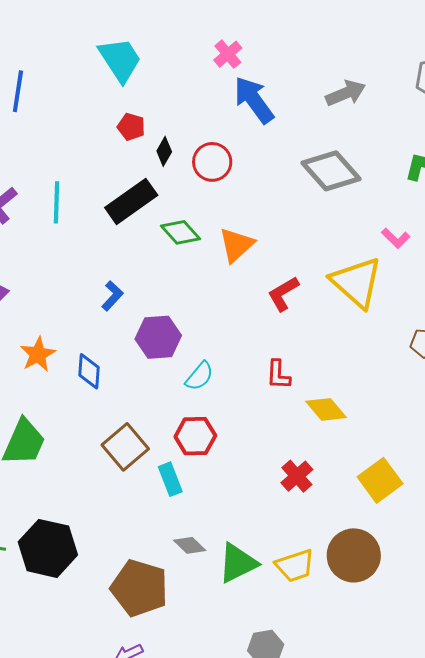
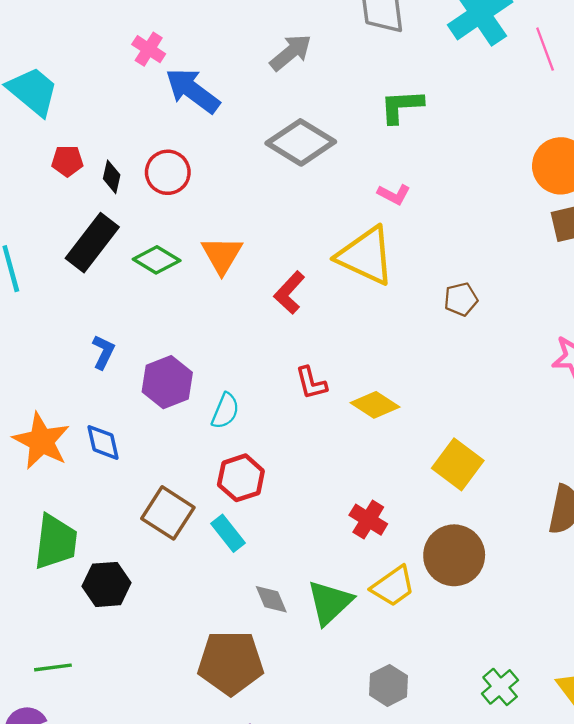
orange star: (38, 354) -> (41, 441), size x1.4
red cross: (297, 476) -> (368, 520), moved
gray diamond: (190, 545) -> (271, 599), turned 40
black hexagon: (48, 548) -> (107, 584), moved, size x0.7

